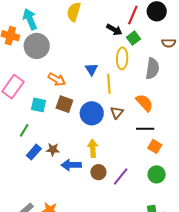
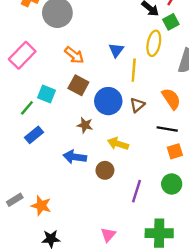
cyan square: (38, 105) -> (47, 94), moved
orange square: (155, 146) -> (175, 151), turned 32
yellow arrow: (93, 148) -> (118, 144), moved, turned -78
brown star: (53, 149) -> (85, 125), moved
purple line: (121, 176) -> (136, 191), moved, turned -30

